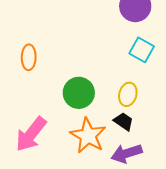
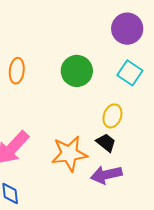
green circle: (79, 93) -> (77, 71), moved
orange star: (88, 136) -> (69, 154), turned 30

